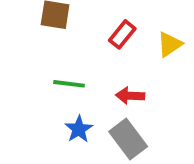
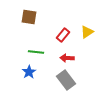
red rectangle: (122, 34) -> (63, 35), moved
blue star: (79, 129) -> (29, 72), moved

